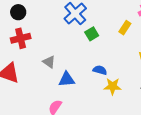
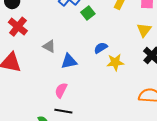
red cross: (21, 38) -> (18, 27), turned -30
blue semicircle: (100, 70) -> (101, 48), turned -40

